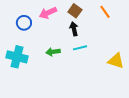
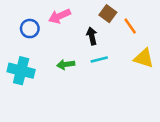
brown square: (75, 11) -> (108, 14), moved
orange line: (105, 12) -> (130, 26), moved
yellow triangle: (116, 61) -> (144, 58), moved

